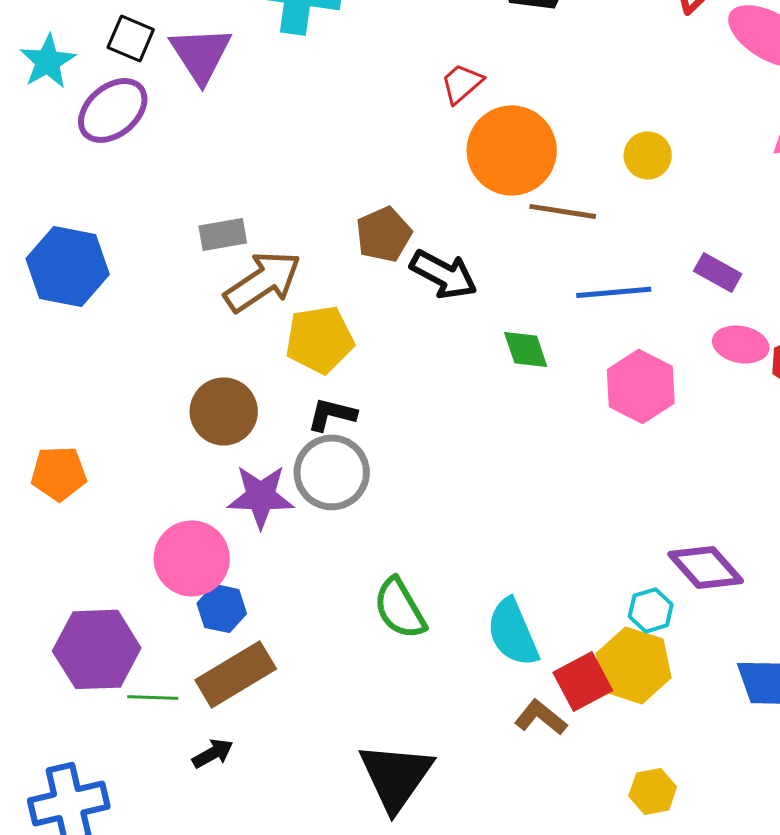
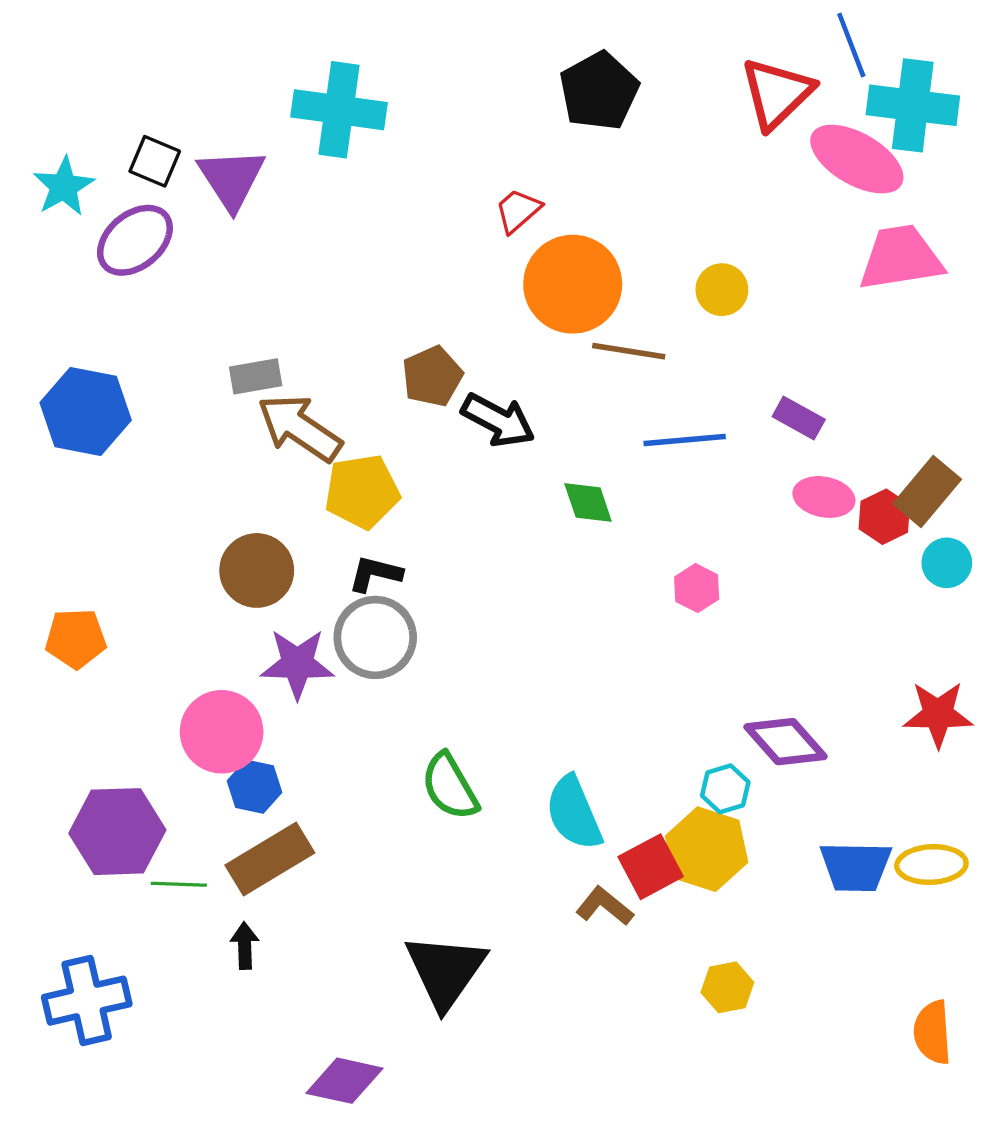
brown arrow: (263, 281) -> (300, 428), turned -112
pink hexagon: (641, 386) -> (697, 588), moved, size x0.6
black arrow: (213, 753) -> (245, 946), turned -63

